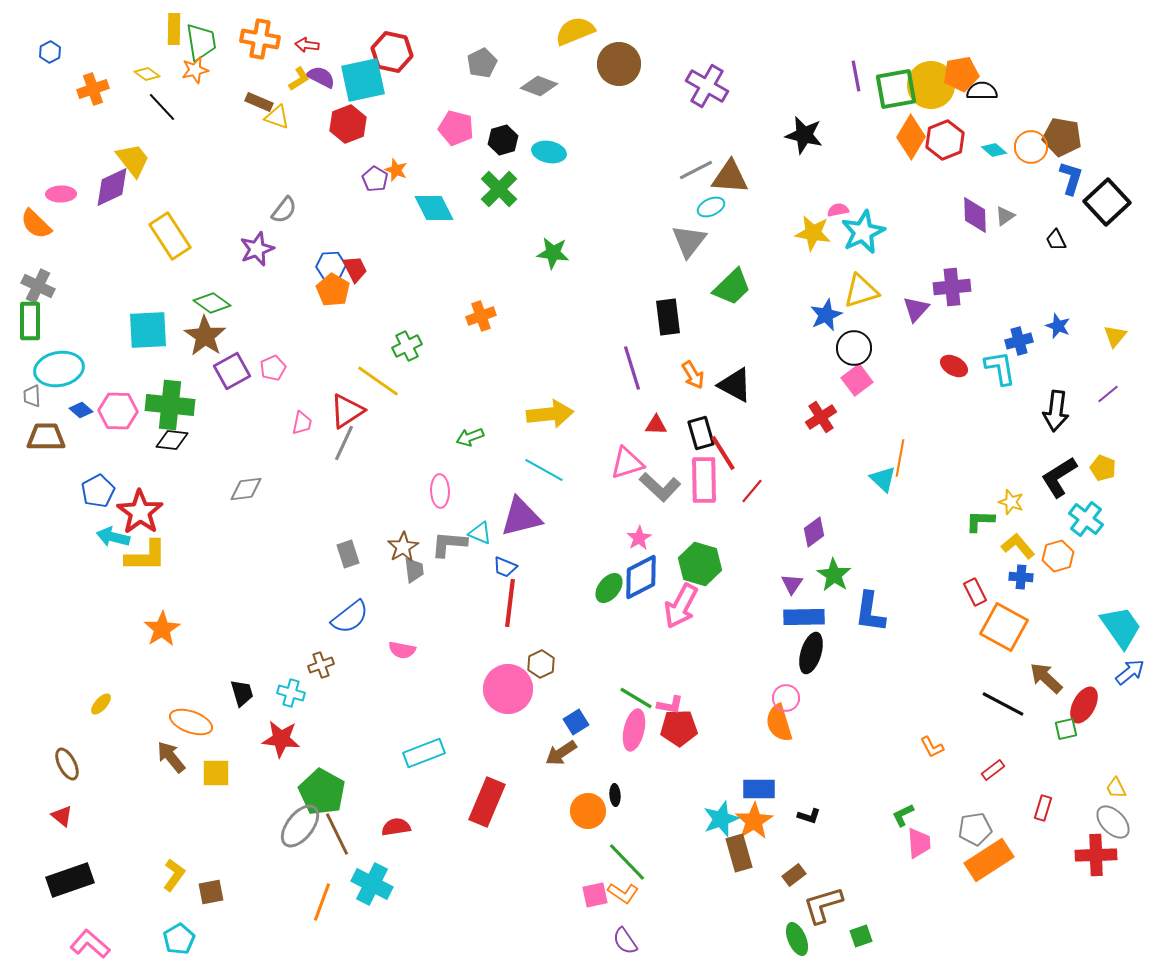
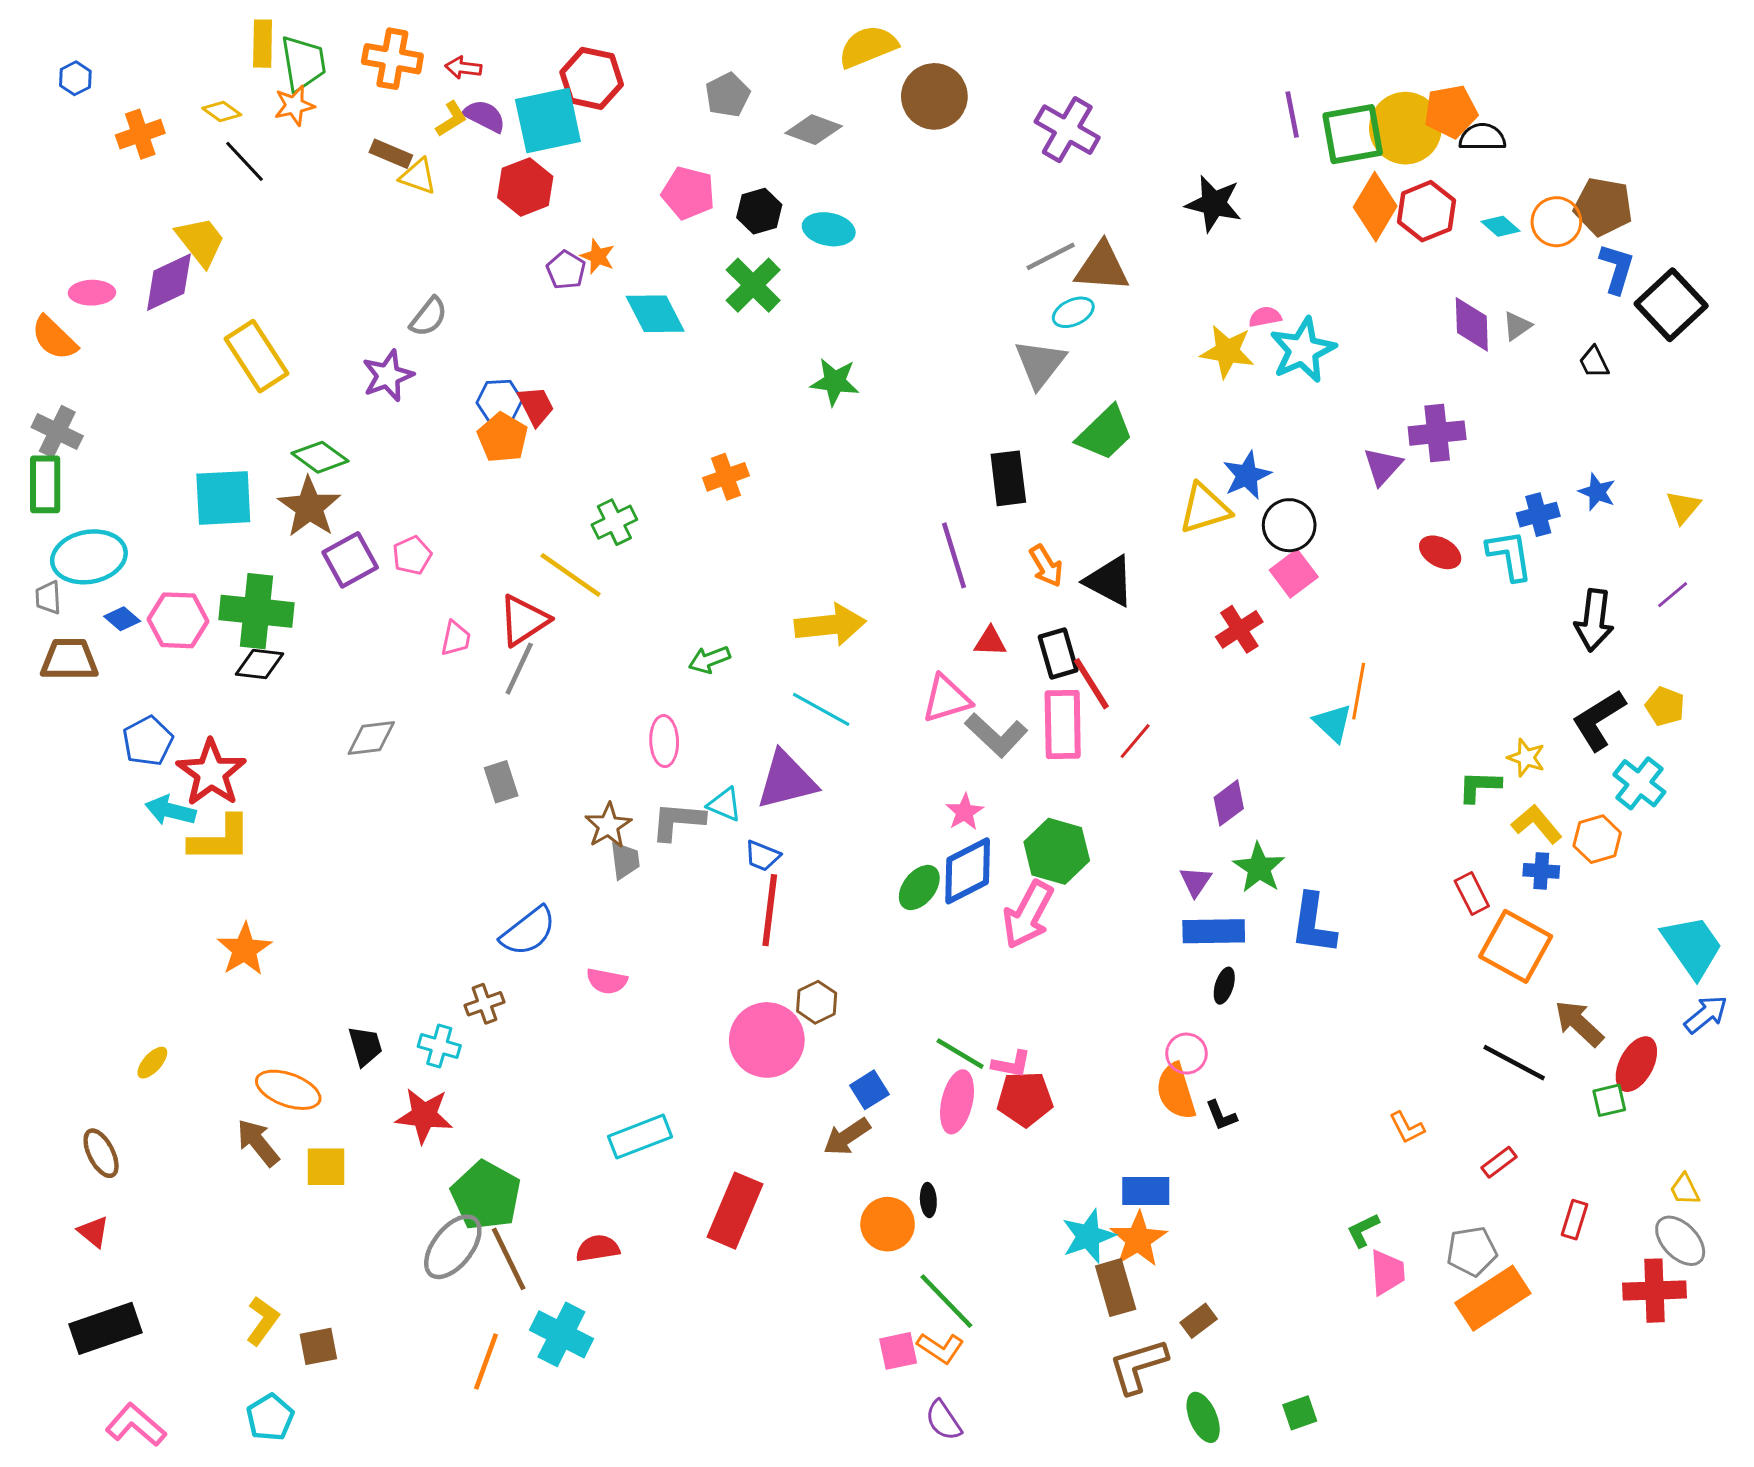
yellow triangle: (861, 291) -> (1205, 509), moved
gray rectangle: (348, 554) -> (501, 782), moved
black ellipse: (811, 653) -> (1224, 986), size x0.6
black L-shape: (809, 816) -> (1221, 1115), moved, turned 50
brown L-shape: (823, 905) -> (1138, 1366), moved

